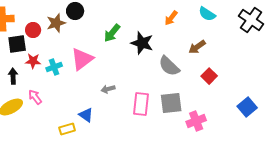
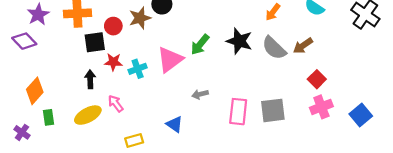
green arrow: (112, 33) -> (200, 45), moved
gray semicircle: (169, 66) -> (274, 48), moved
pink cross: (196, 121) -> (321, 107), moved
yellow rectangle: (67, 129) -> (134, 140), moved

